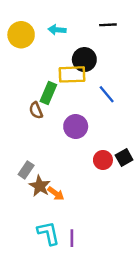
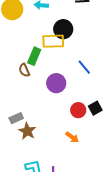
blue line: (107, 94) -> (84, 67), moved
gray rectangle: (26, 170) -> (16, 118), turned 32
orange arrow: (56, 193) -> (72, 137), moved

